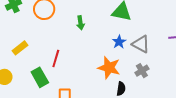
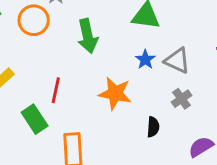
green arrow: (80, 23) -> (88, 36), size x1.6
orange star: (109, 68) -> (115, 93), moved

